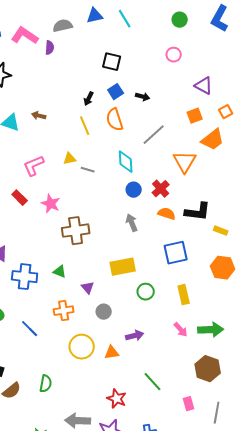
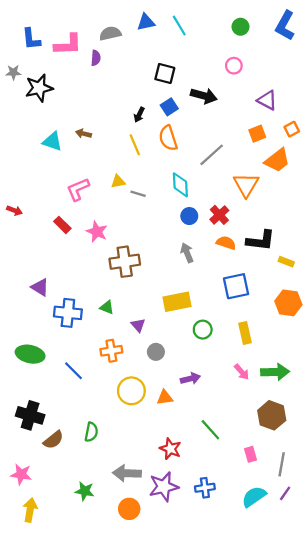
pink L-shape: (25, 36) -> (68, 45), turned 144
black arrow: (143, 97) -> (204, 96), moved, size x1.6

